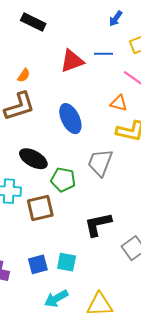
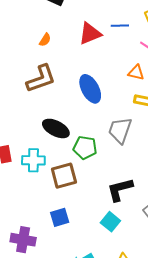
orange semicircle: (24, 75) -> (45, 40), moved
cyan square: (67, 262) -> (110, 222), moved, turned 30
blue square: (38, 264) -> (60, 217), moved

